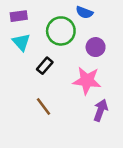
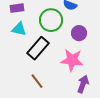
cyan triangle: (21, 42) -> (19, 29), turned -35
black rectangle: (45, 66) -> (38, 48), size x1.6

